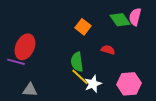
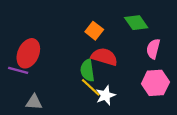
pink semicircle: (135, 17) -> (153, 49), moved
red semicircle: (108, 50) -> (104, 57), moved, size x1.6
pink hexagon: (129, 84) -> (155, 83), moved

